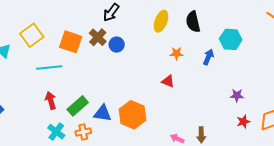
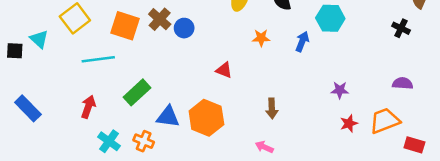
red triangle: (168, 81) -> (224, 70), moved
red arrow: (51, 101) -> (88, 107), moved, turned 36
green rectangle: (78, 106) -> (137, 92), moved
orange cross: (83, 132) -> (144, 141), turned 35
brown arrow: (201, 135) -> (272, 108), moved

